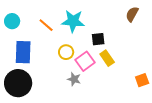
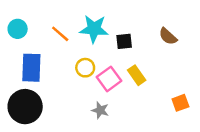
brown semicircle: (132, 14) -> (168, 36), moved, turned -77
black square: (98, 39) -> (124, 41), moved
gray star: (74, 79) -> (100, 110), moved

